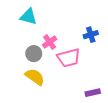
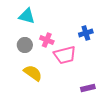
pink cross: (50, 42) -> (47, 40), turned -32
gray circle: (34, 54) -> (25, 45), moved

